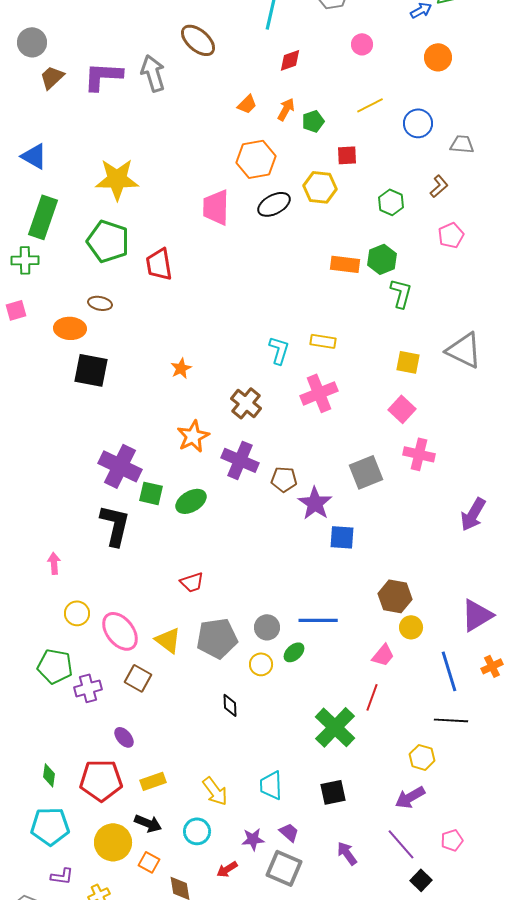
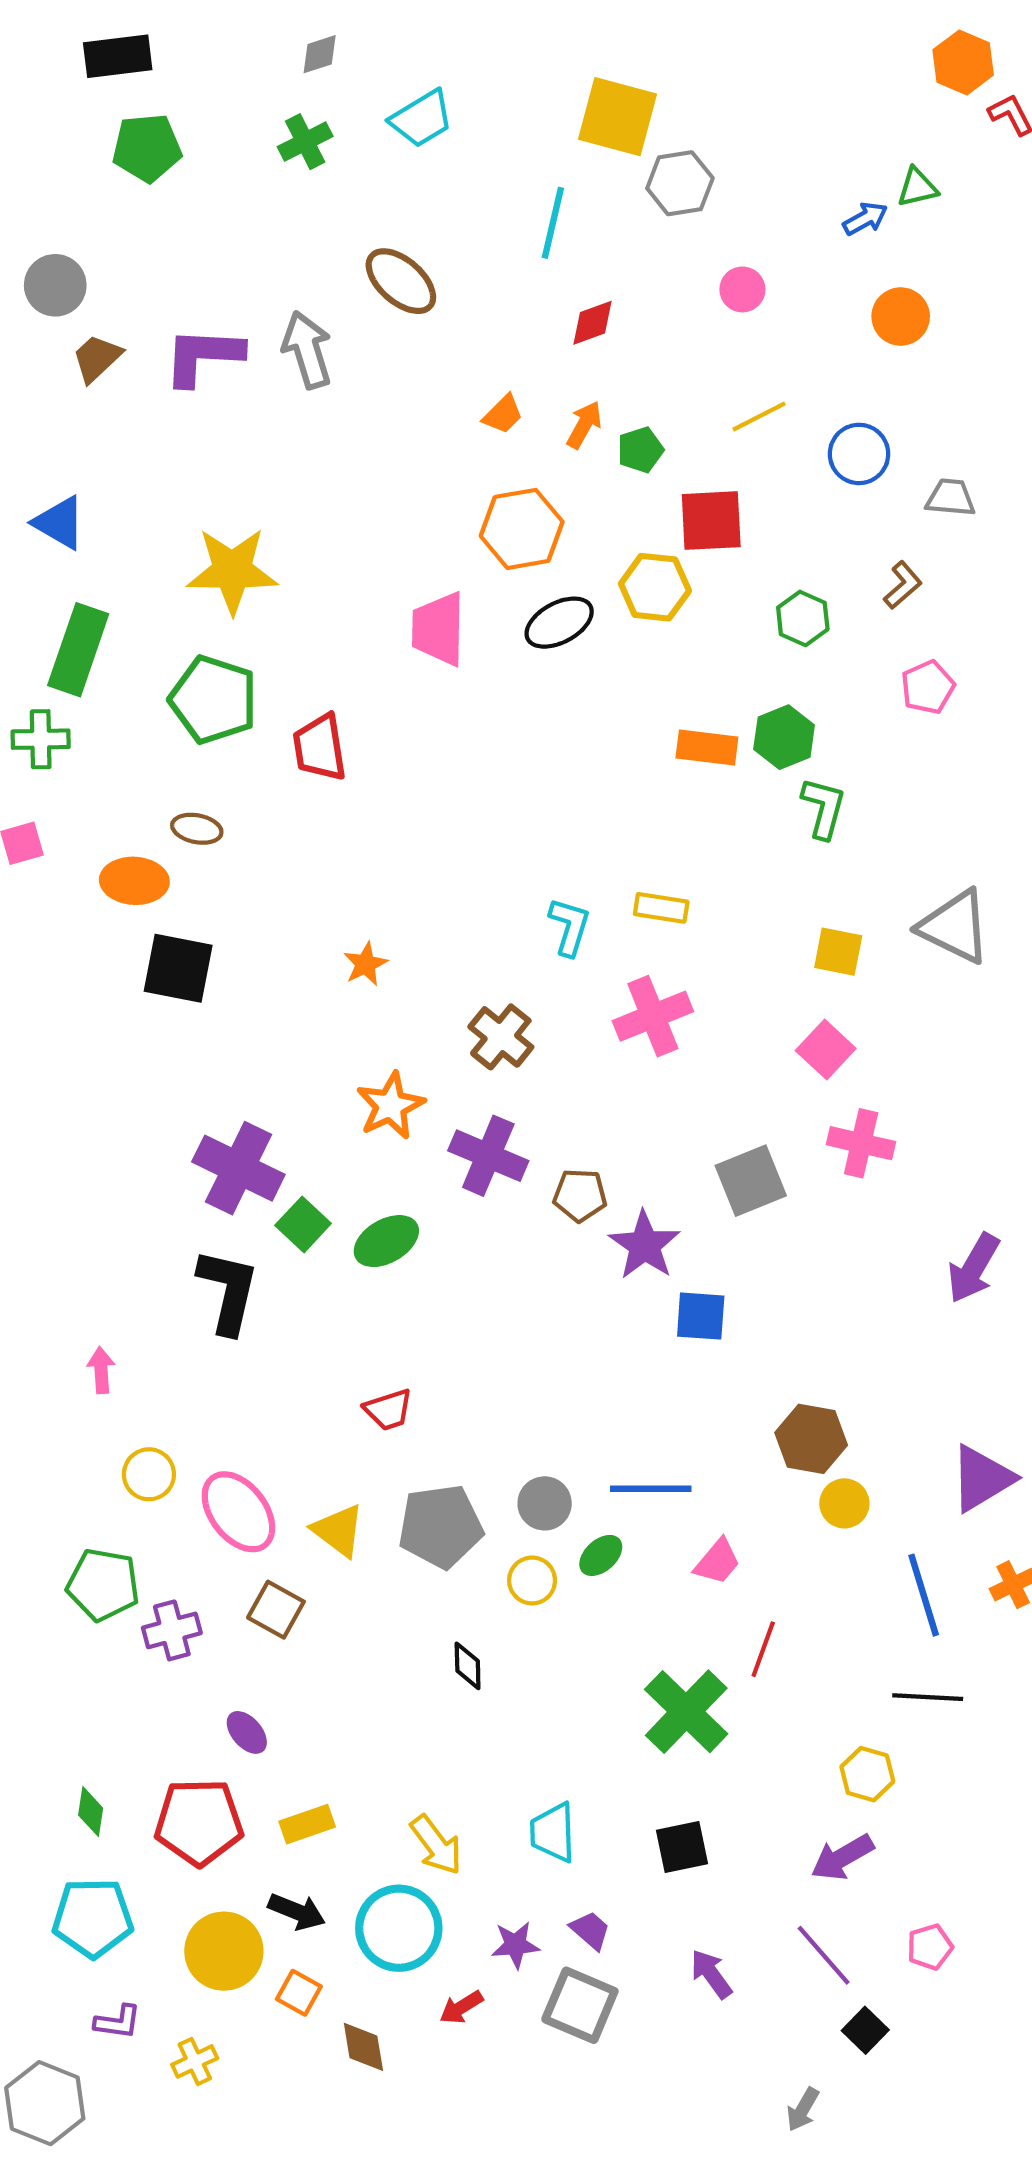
red square: (347, 155) -> (711, 521), size x1.6
green square: (151, 493) -> (303, 1224), turned 30
pink trapezoid: (383, 655) -> (717, 1562), moved
cyan circle: (197, 831) -> (399, 1928), size x1.5

